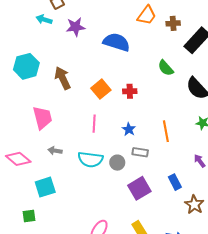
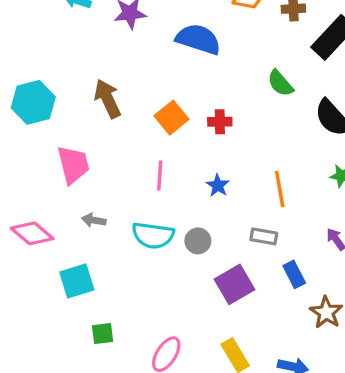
cyan hexagon: (26, 66) -> (33, 102), moved
gray rectangle: (140, 152) -> (264, 236), moved
green square: (29, 216) -> (103, 334), moved

